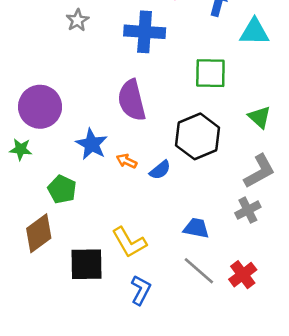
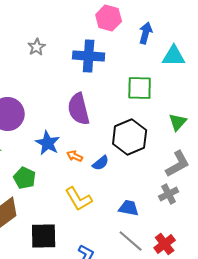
green triangle: (260, 117) -> (178, 122), turned 30
yellow L-shape: (129, 242) -> (79, 199), moved

